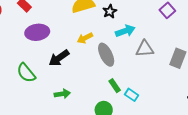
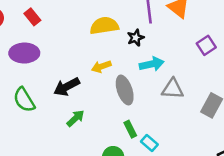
purple ellipse: (37, 32) -> (24, 53), moved
green arrow: (62, 94) -> (76, 118), moved, turned -42

